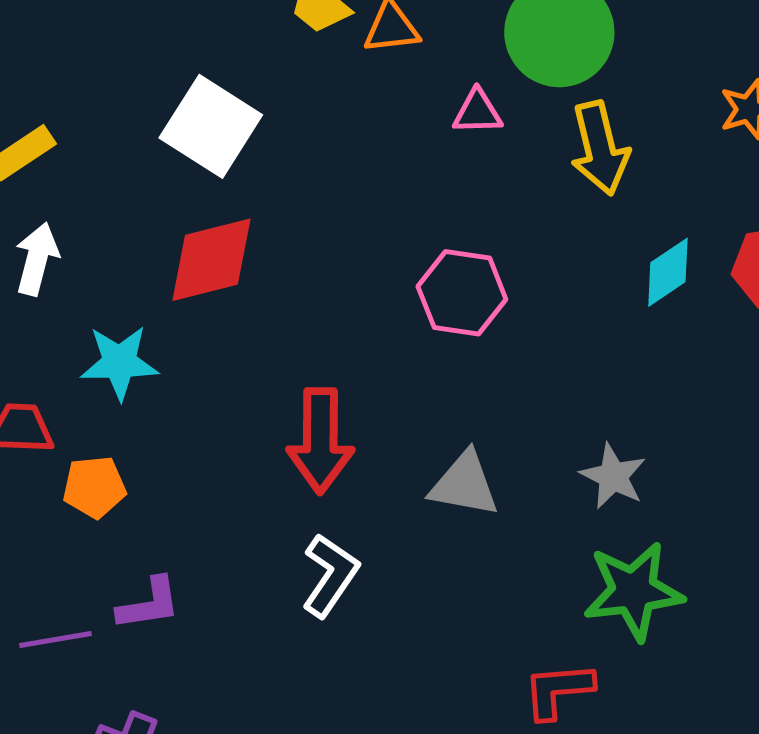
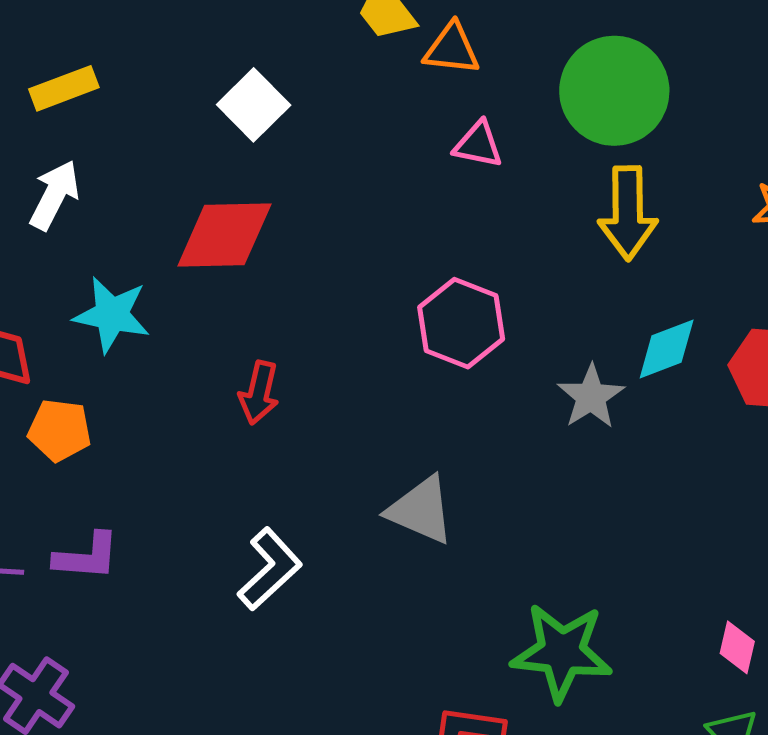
pink triangle: (477, 112) -> (478, 145), moved
white square: (211, 126) -> (254, 105), size x0.7
red arrow: (320, 441) -> (259, 393), moved, size x0.6
gray star: (613, 476) -> (591, 397), moved

